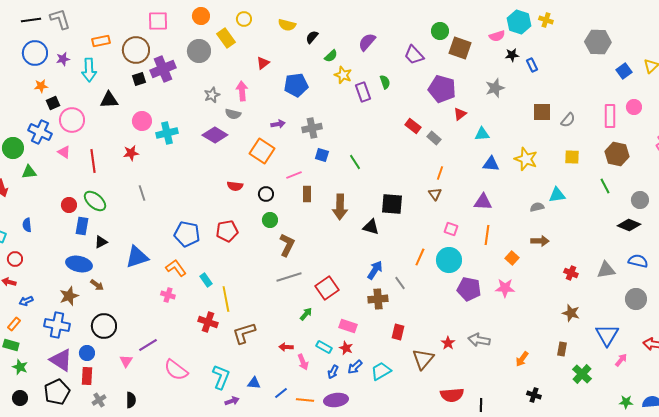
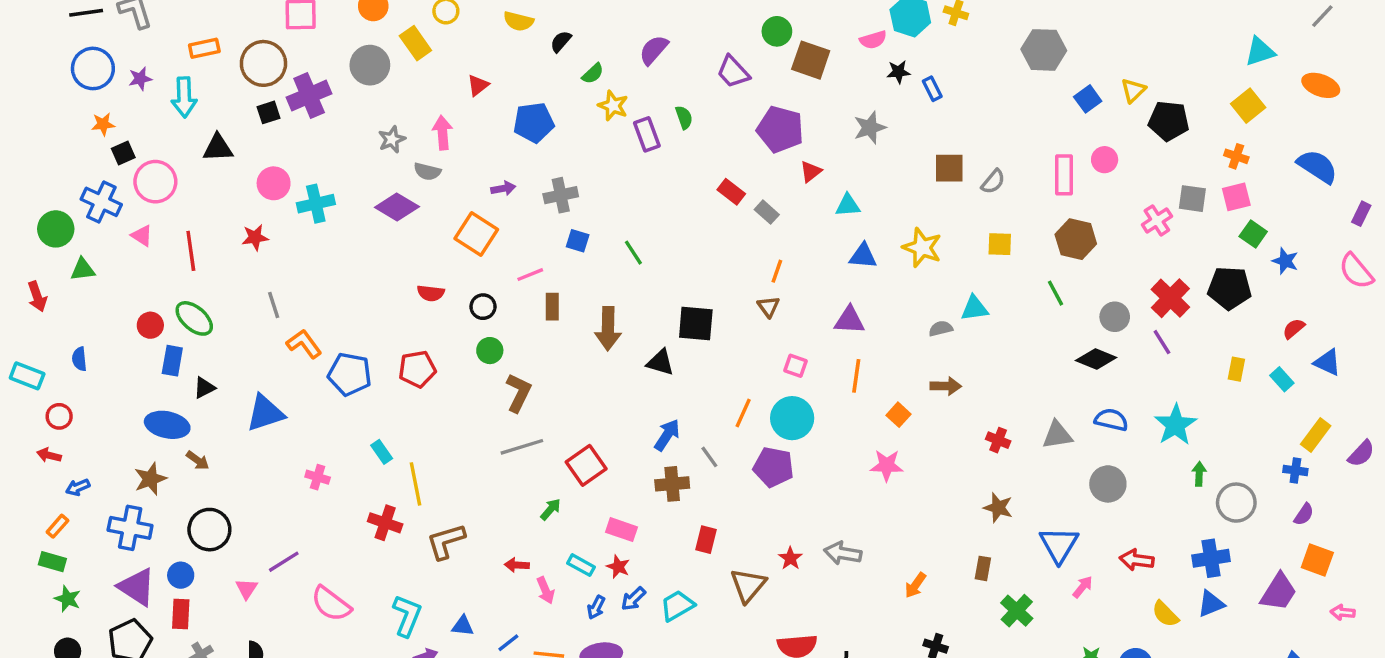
orange L-shape: (176, 268) -> (304, 344), moved
purple pentagon: (469, 289) -> (774, 467), moved

